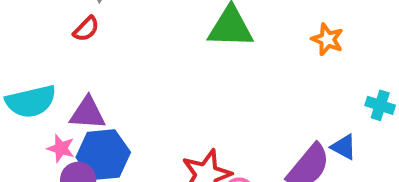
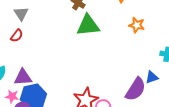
blue triangle: (344, 147) -> (152, 77), turned -40

